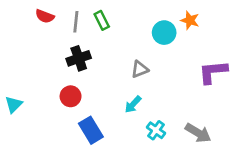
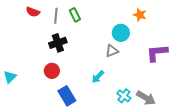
cyan circle: (164, 33) -> (121, 33), moved
gray triangle: (140, 69) -> (112, 51), moved
cyan cross: (156, 130) -> (124, 96), moved

